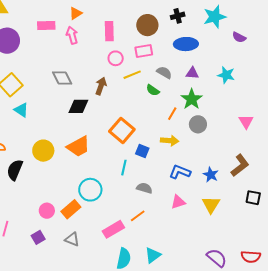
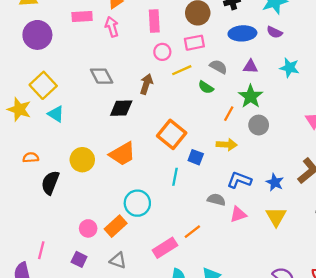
purple semicircle: (239, 37) -> (275, 32), moved
gray semicircle: (144, 188) -> (216, 200), moved
purple square: (38, 237) -> (79, 259), turned -32

